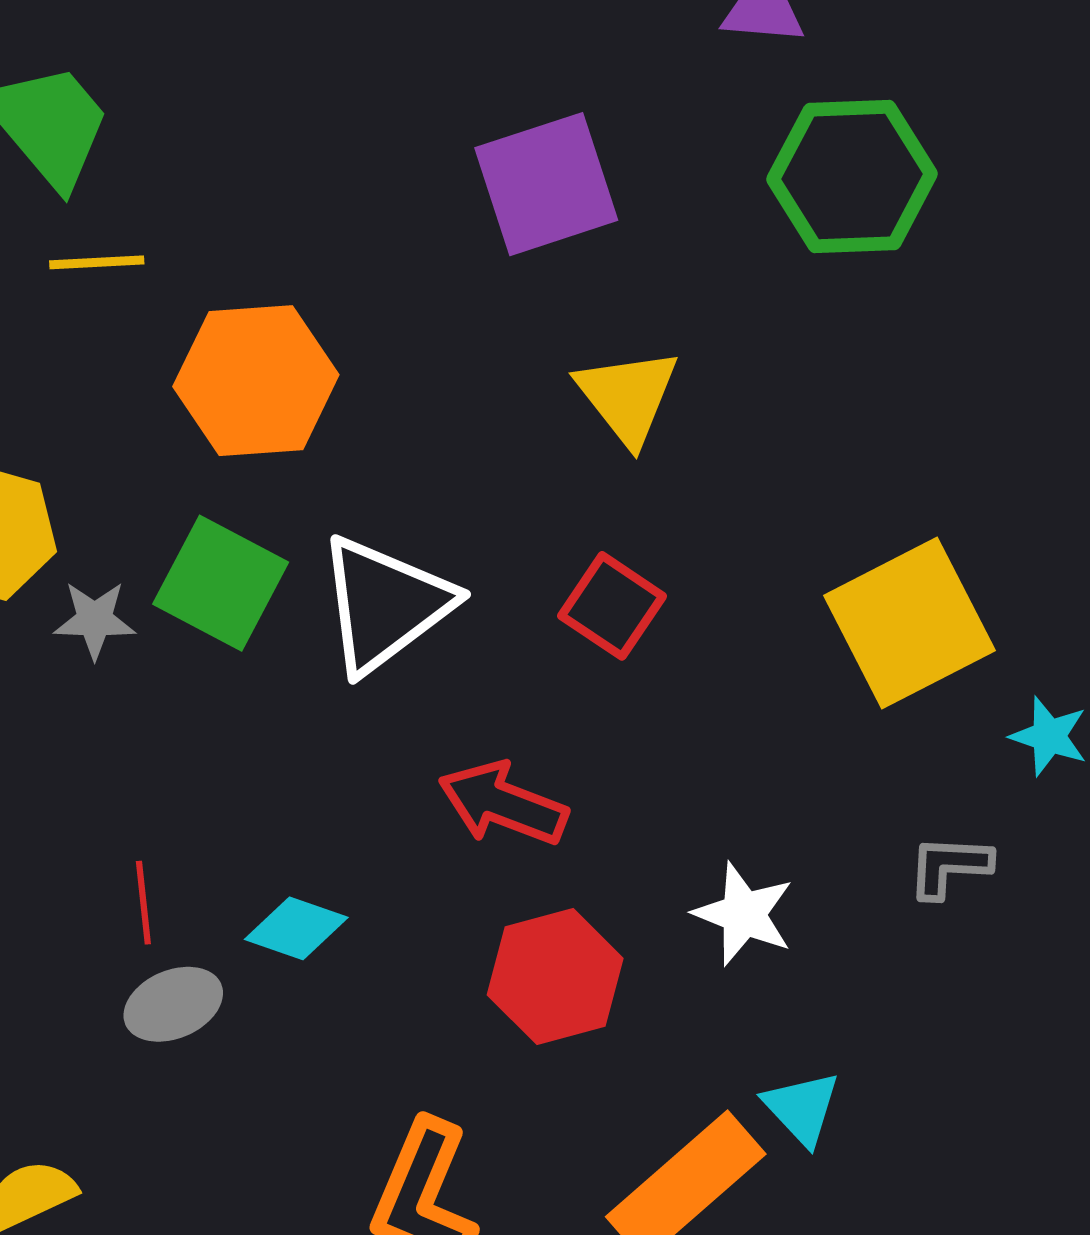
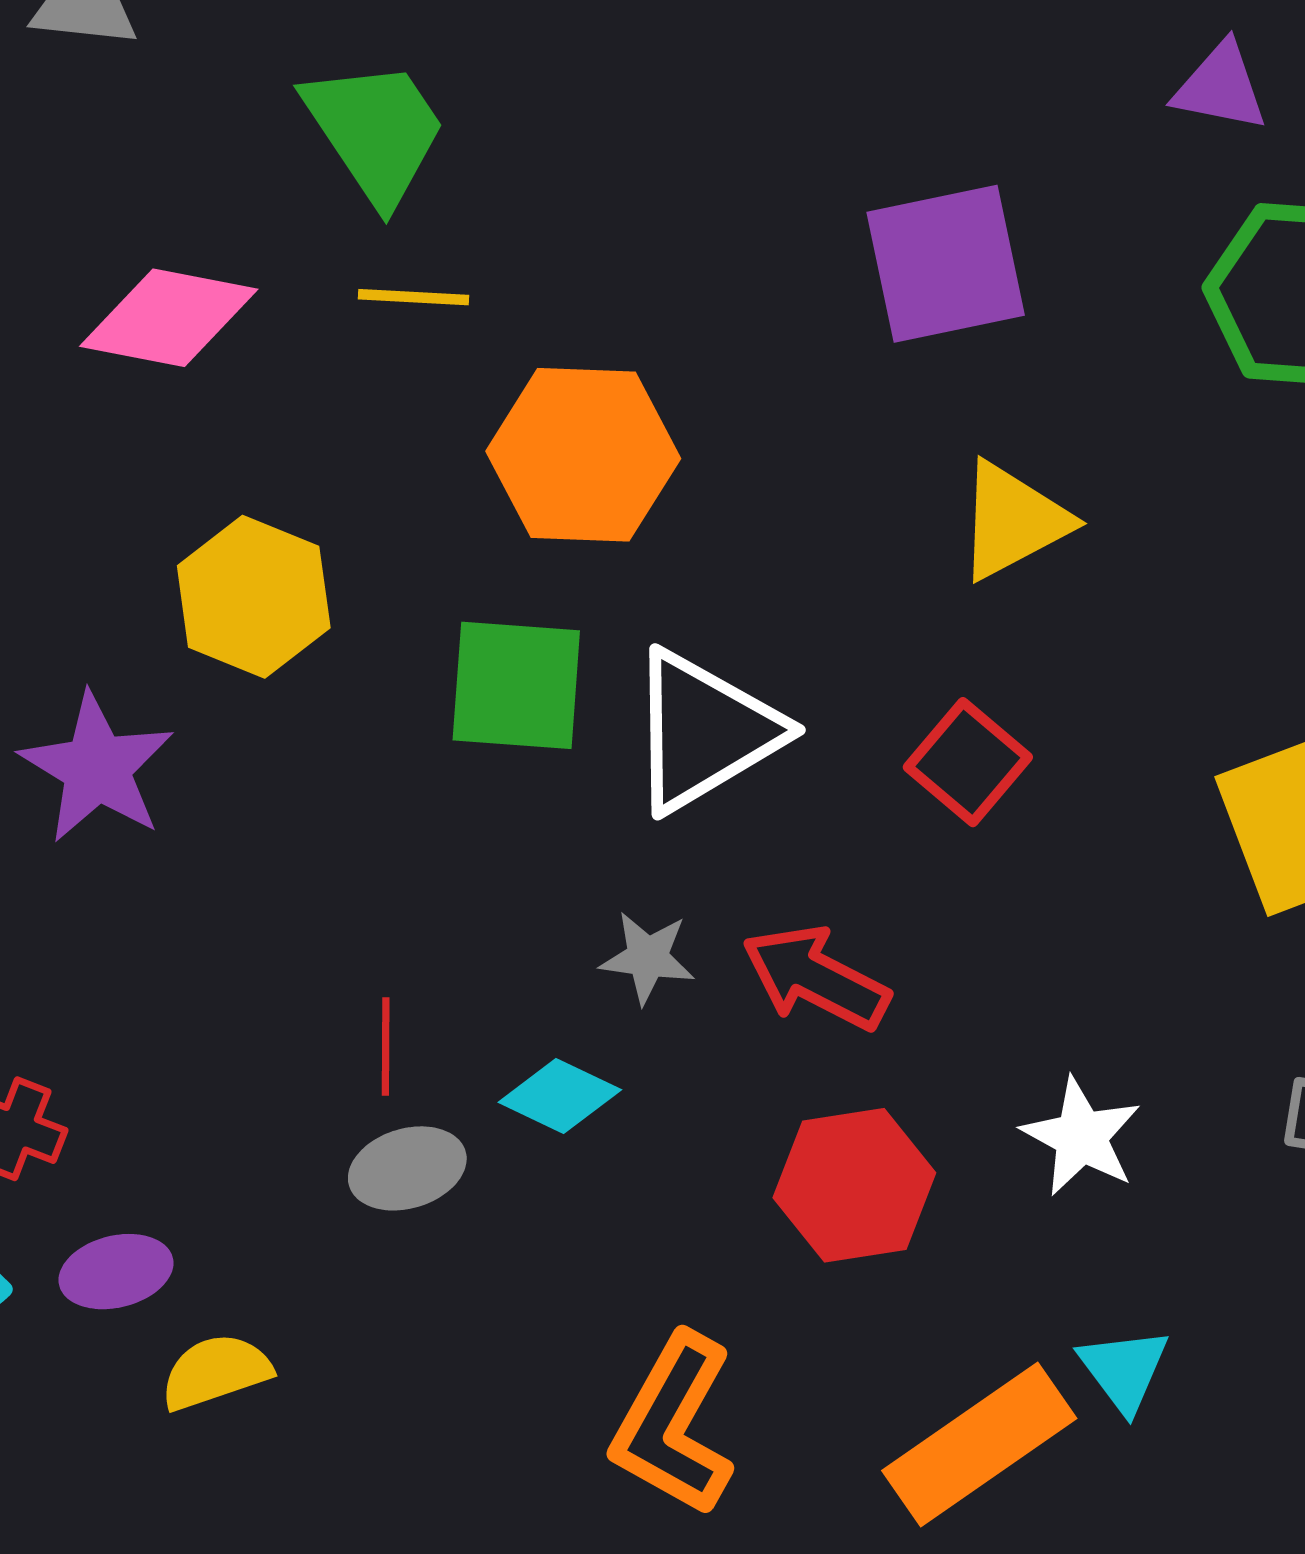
yellow triangle: (628, 396) -> (1013, 521), turned 34
green square: (221, 583) -> (516, 685), turned -30
gray star: (95, 620) -> (647, 958), moved

